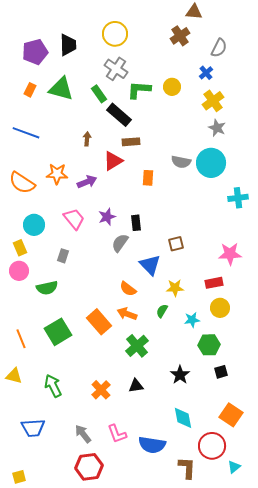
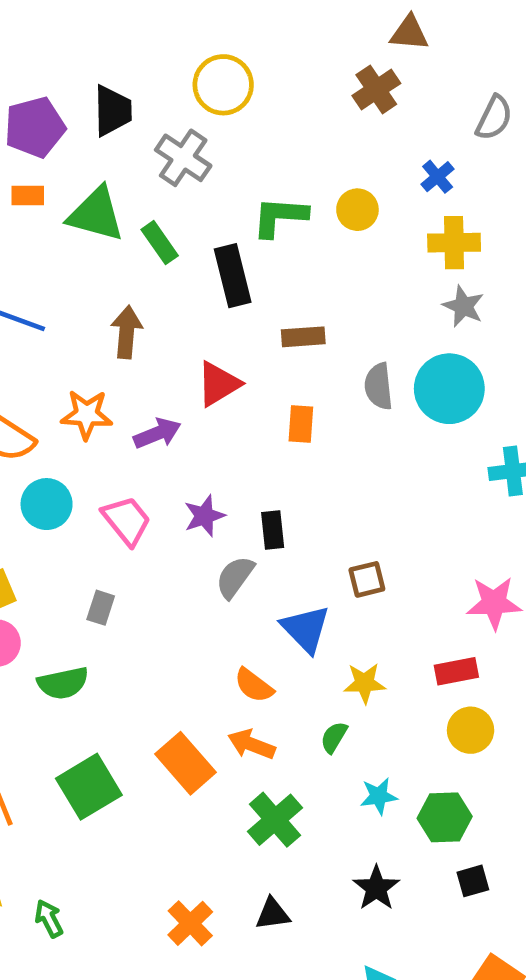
gray semicircle: (219, 48) -> (494, 118), moved
gray cross: (116, 69) -> (183, 158), moved
orange rectangle: (30, 90) -> (28, 196), moved, turned 64
green rectangle: (99, 94) -> (160, 243), moved
yellow cross: (213, 101) -> (454, 243), turned 35
black rectangle: (119, 115) -> (233, 276), turned 35
brown arrow: (87, 139) -> (127, 332), moved, size x1.5
brown rectangle: (131, 142) -> (303, 337), moved
gray semicircle: (181, 162) -> (379, 386), turned 72
cyan circle: (34, 225) -> (47, 504), moved
cyan star: (192, 320) -> (379, 796), moved
green arrow: (53, 386) -> (49, 919), moved, size x0.7

